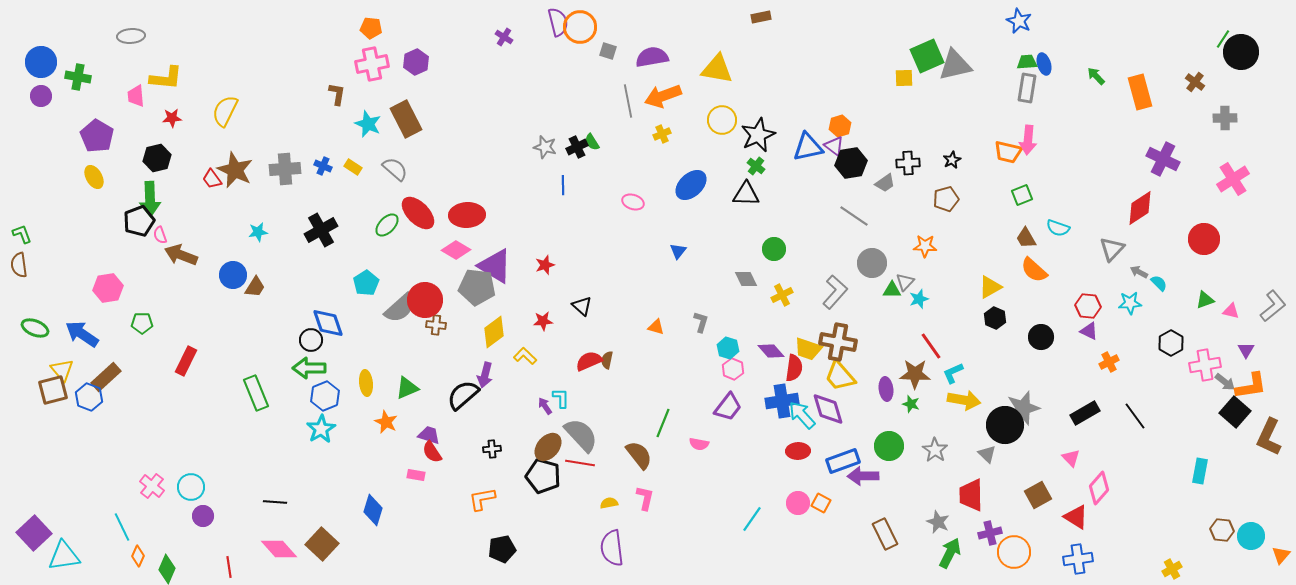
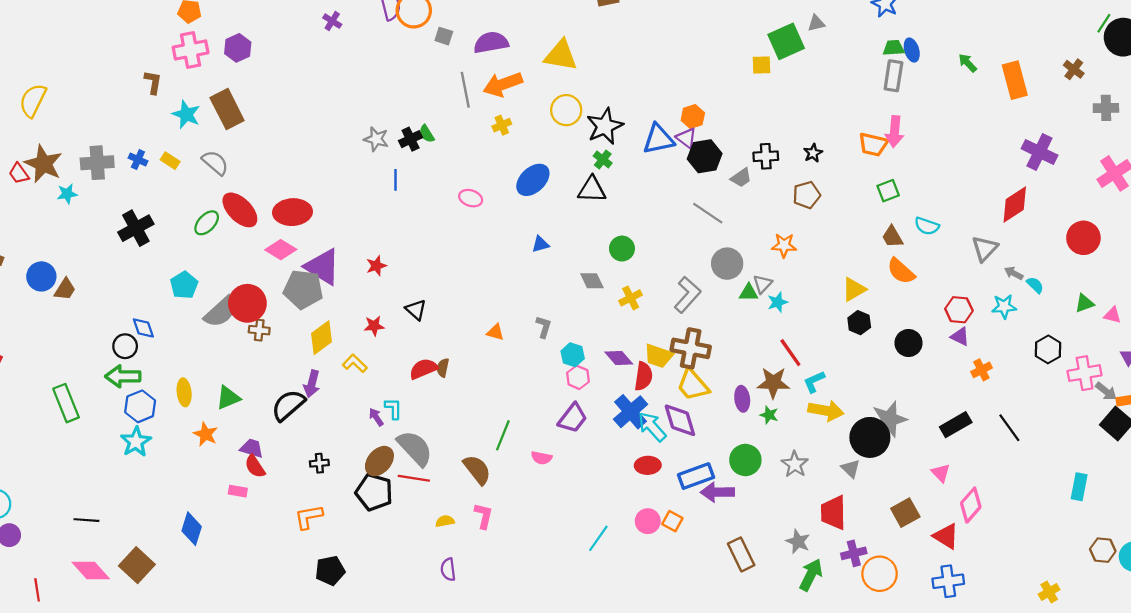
gray triangle: (955, 65) -> (816, 23), moved, size x0.5
cyan star: (258, 232) -> (67, 194), moved
blue triangle: (678, 251) -> (540, 244), moved, turned 36
blue diamond: (328, 323) -> (143, 328), size x0.7
blue cross: (782, 401) -> (631, 412), turned -32
purple semicircle: (612, 548) -> (448, 569), size x0.6

